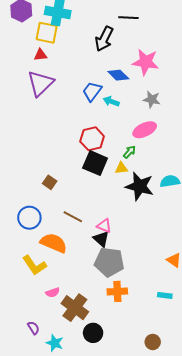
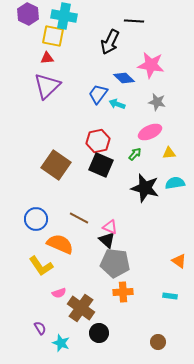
yellow triangle: (121, 168) -> (169, 153), moved
brown square: (50, 182) -> (56, 165), moved, size x2.0

